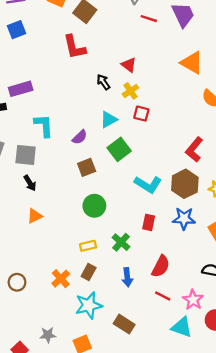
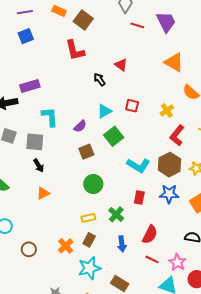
yellow cross: (131, 91) -> (167, 110), moved

